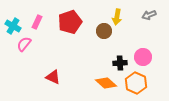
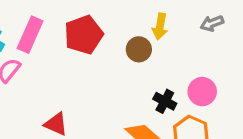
pink rectangle: (37, 22) -> (30, 35), size x1.5
black cross: (120, 63) -> (165, 101), turned 32

